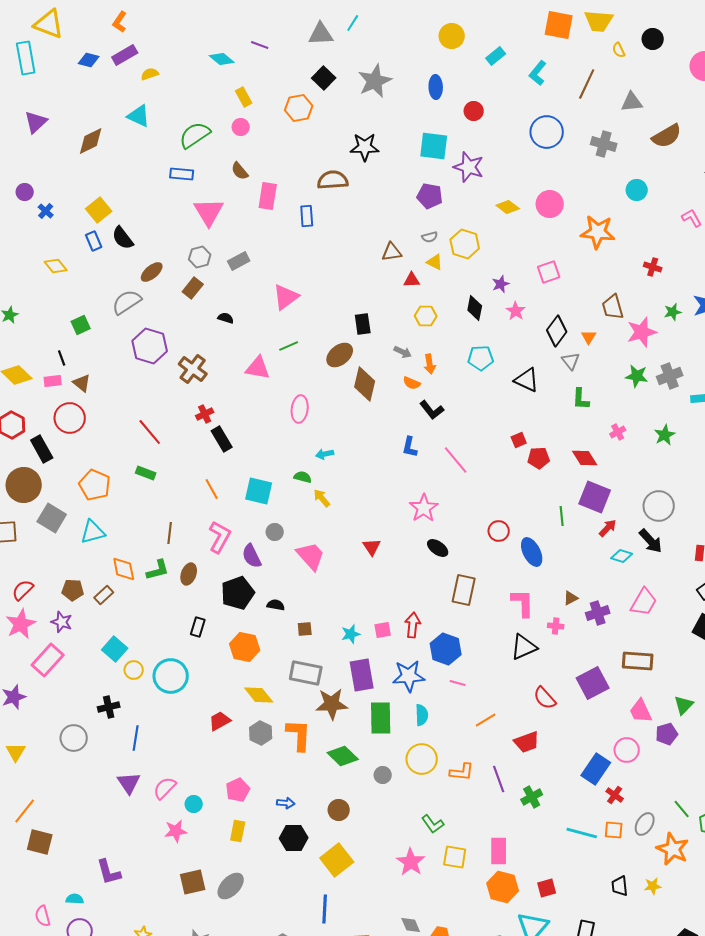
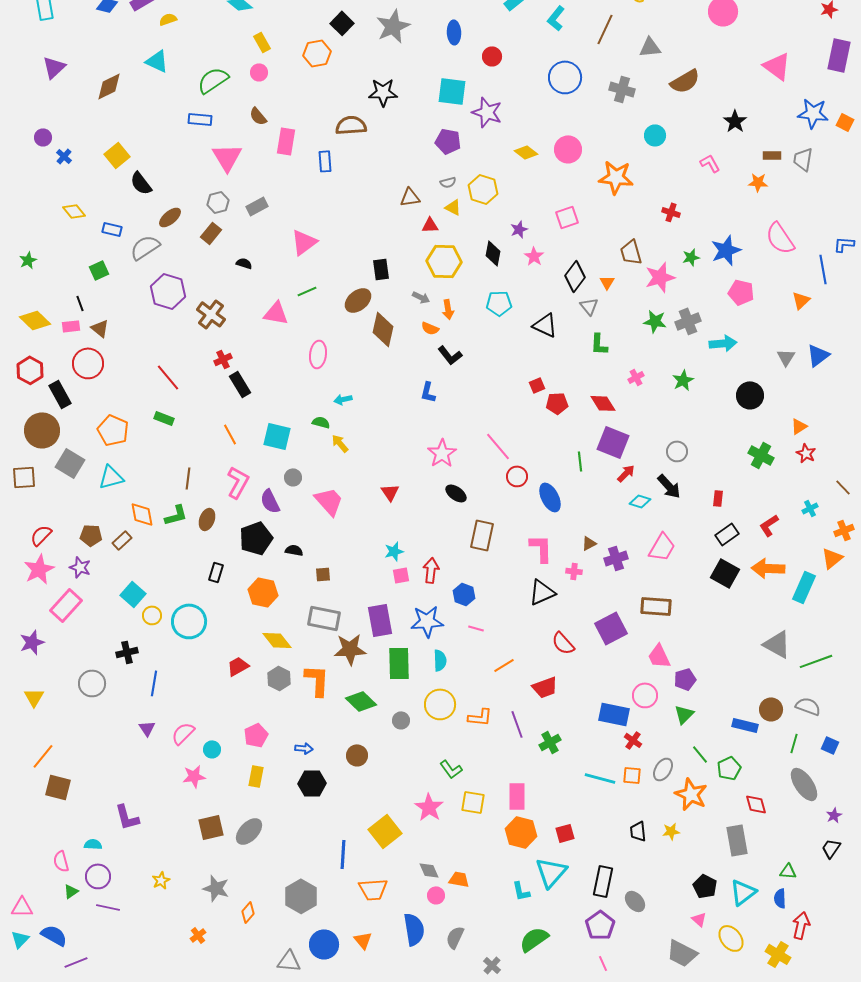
blue rectangle: (94, 241) -> (112, 229), moved, turned -54
yellow hexagon: (426, 316) -> (444, 261), size x1.6
pink line: (456, 460) -> (498, 446), moved
gray circle: (659, 506) -> (677, 451), size x0.7
cyan star: (351, 634) -> (394, 551), moved
blue hexagon: (446, 649) -> (464, 594), size x0.7
green triangle: (684, 705) -> (684, 714), moved
blue rectangle: (596, 769) -> (614, 714), turned 68
purple triangle: (129, 783) -> (147, 728), size x0.7
yellow square: (337, 860) -> (385, 831), moved

